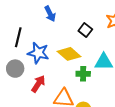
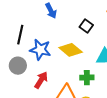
green cross: (83, 74) -> (87, 78), moved

